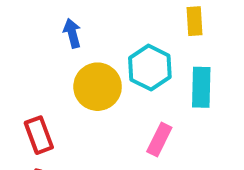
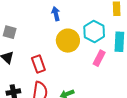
pink rectangle: (159, 139) -> (99, 58), moved

